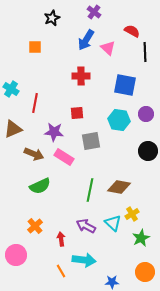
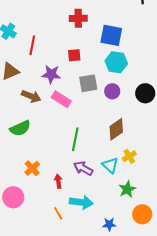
blue square: (125, 85) -> (111, 35), moved
purple circle: (146, 114) -> (112, 91), moved
green semicircle: (40, 186) -> (20, 128), moved
brown diamond: (119, 187) -> (116, 129), turned -45
green line: (90, 190) -> (75, 139), moved
green star: (141, 238) -> (127, 189), moved

